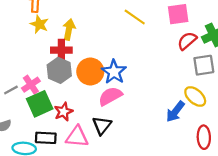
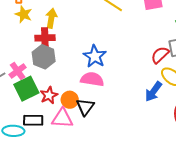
red semicircle: (187, 41) -> (160, 55), moved
orange circle: (90, 71) -> (70, 100), moved, size x0.7
pink semicircle: (110, 96) -> (92, 79), turned 40

